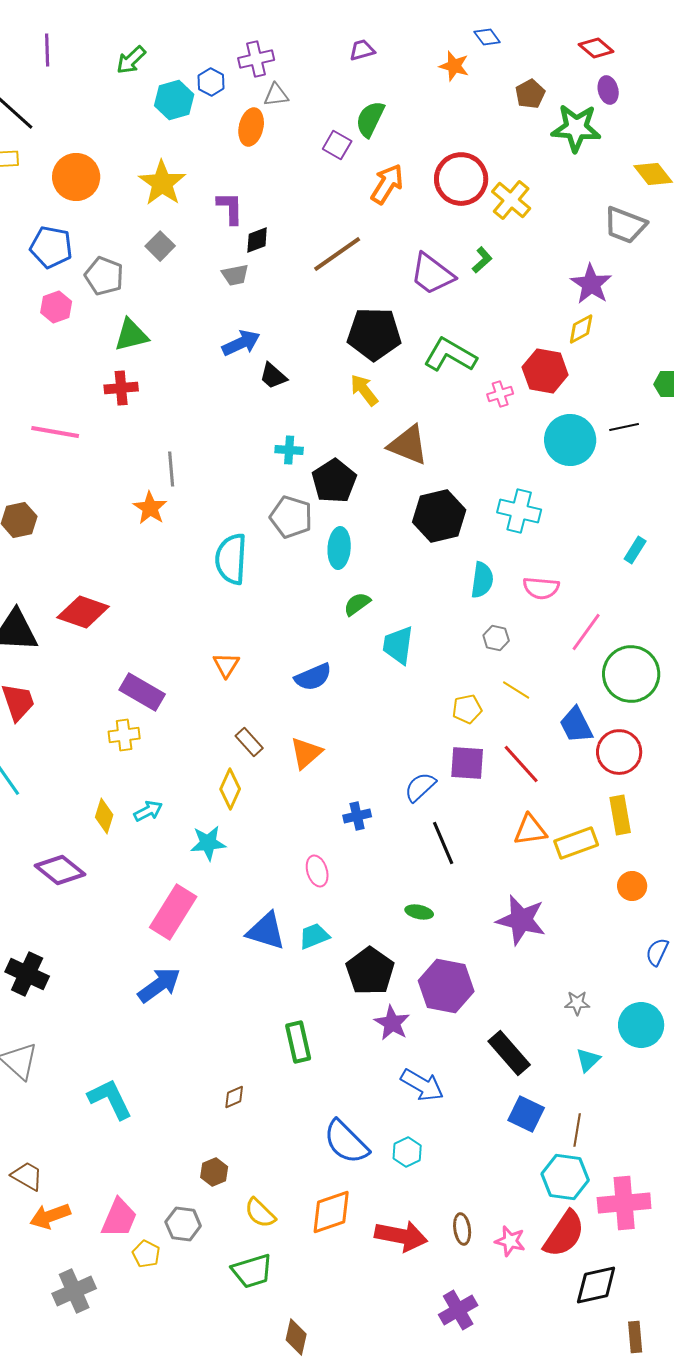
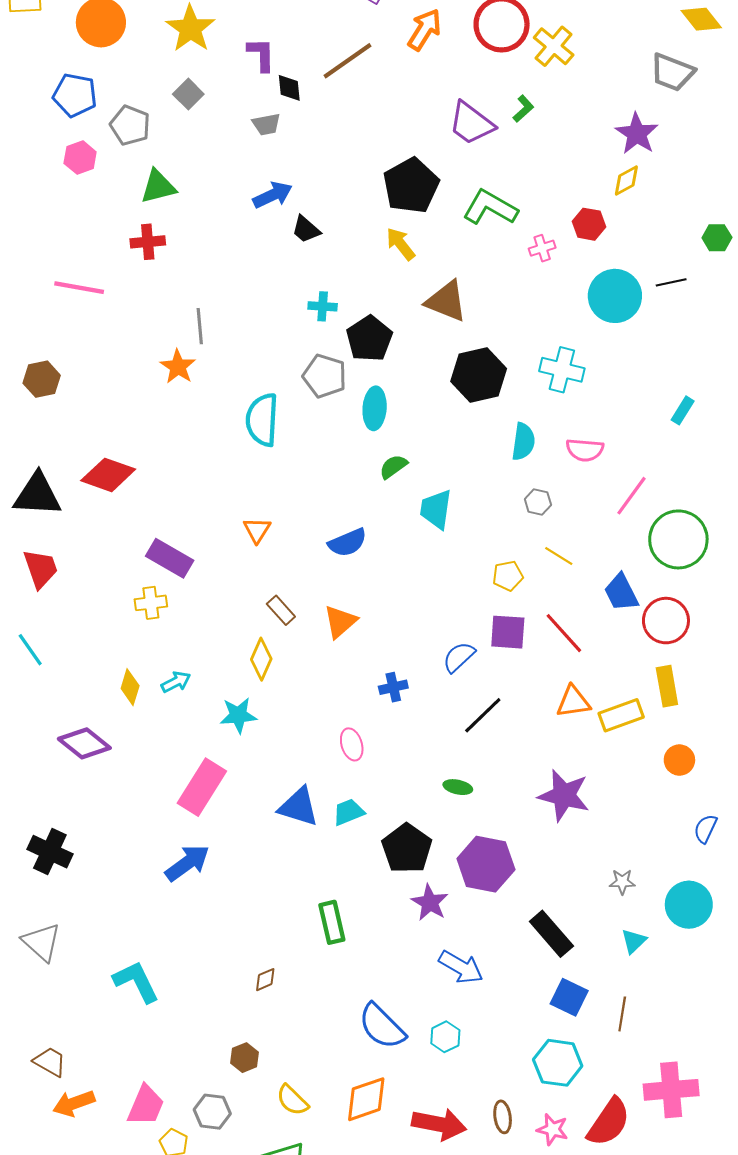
black diamond: (257, 240) -> (289, 88), turned -76
brown line: (337, 254) -> (348, 61), moved
black pentagon: (374, 334) -> (411, 186), turned -30
red hexagon: (545, 371) -> (589, 224), size x0.7
black line: (443, 843) -> (483, 715), turned 69
cyan hexagon: (565, 1177) -> (558, 1063), moved

